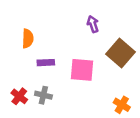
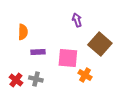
orange cross: (122, 105) -> (85, 75), moved

